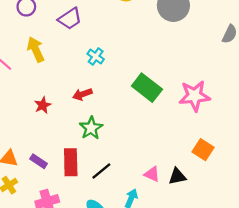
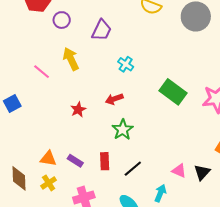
purple trapezoid: (70, 19) -> (102, 30), turned -30
red rectangle: (71, 162) -> (105, 161), size x0.7
black triangle: (177, 176) -> (202, 172), turned -36

